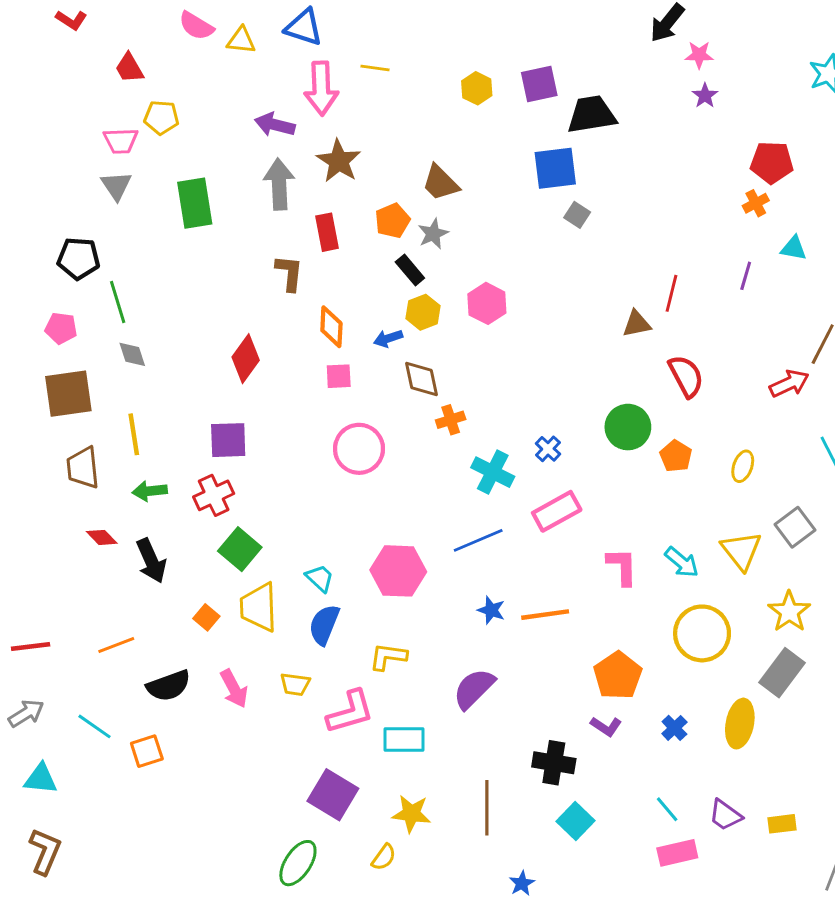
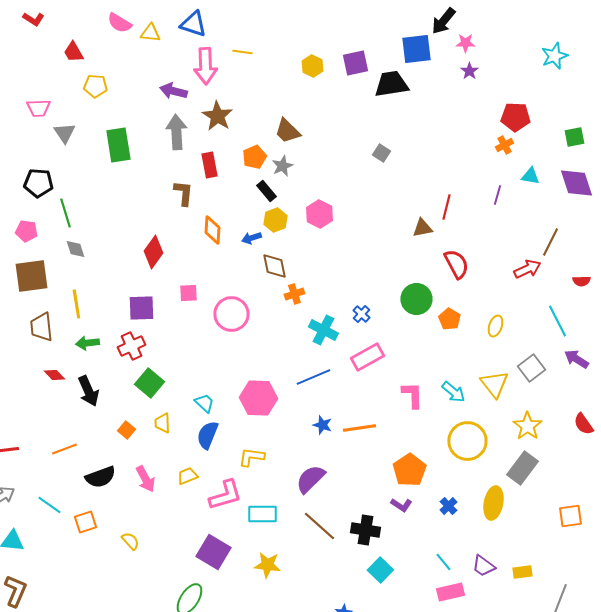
pink trapezoid: (121, 141) -> (38, 108), moved
blue square: (555, 168) -> (416, 49), moved
pink square: (339, 376) -> (188, 293), moved
yellow trapezoid: (259, 607) -> (162, 423), size x0.6
yellow trapezoid: (295, 684) -> (187, 476), turned 150
brown line: (487, 808) -> (319, 526), moved, turned -48
yellow semicircle: (384, 857) -> (130, 541), moved, turned -78

